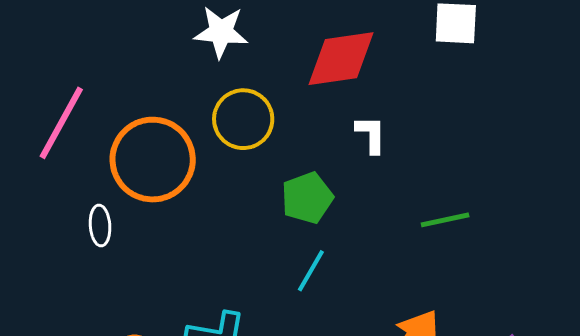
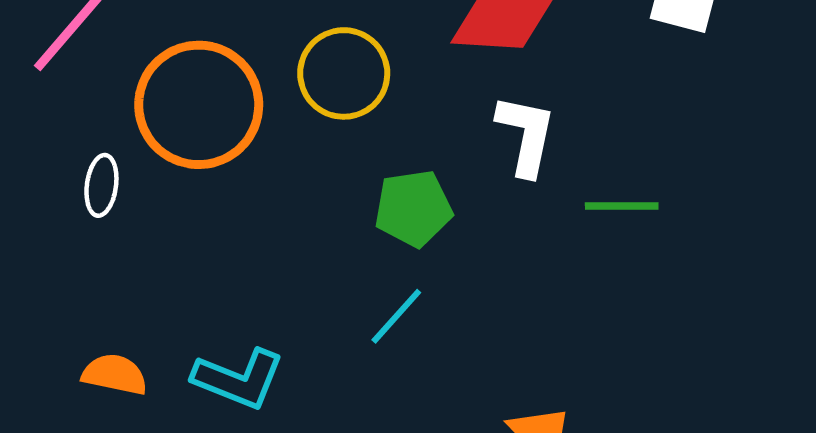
white L-shape: (371, 135) -> (526, 135), size x1.4
green line: (445, 220) -> (622, 206), moved

